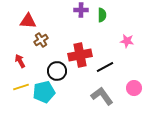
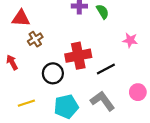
green semicircle: (102, 15) -> (103, 12), turned -32
yellow line: (21, 87) -> (26, 103), moved
cyan pentagon: (44, 92) -> (66, 106), moved

